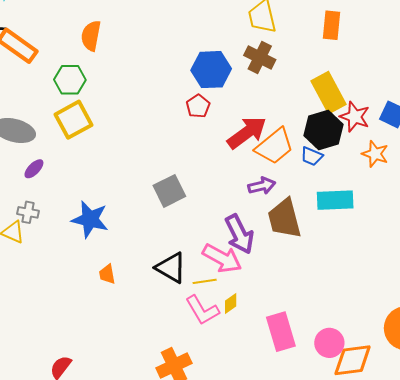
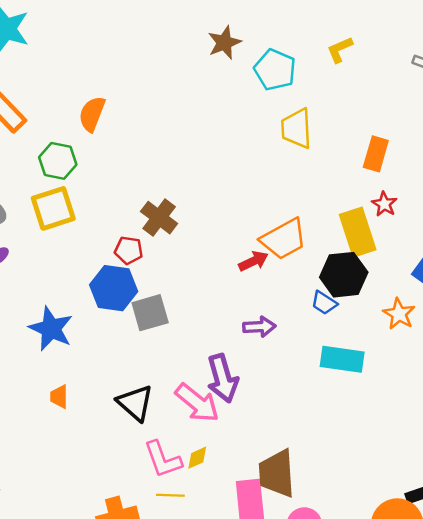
brown cross: (260, 57) -> (159, 218), moved
blue hexagon: (211, 70) -> (114, 288), moved
red pentagon: (198, 106) -> (129, 250), moved, turned 30
red star: (355, 117) -> (384, 204), moved, size x0.7
red arrow: (247, 133) -> (253, 261), size x0.6
orange trapezoid: (274, 146) -> (284, 239), moved
brown trapezoid: (284, 219) -> (277, 473), moved
yellow line: (205, 281) -> (170, 495), moved

